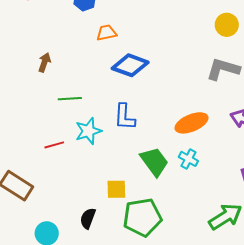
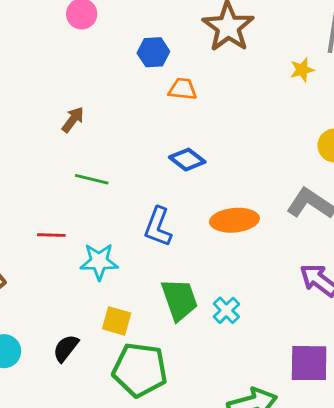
orange trapezoid: (106, 33) -> (183, 89), moved
blue diamond: (130, 65) -> (187, 160), size x0.7
orange ellipse: (191, 123) -> (234, 220), moved
cyan star: (88, 131) -> (99, 262), moved

